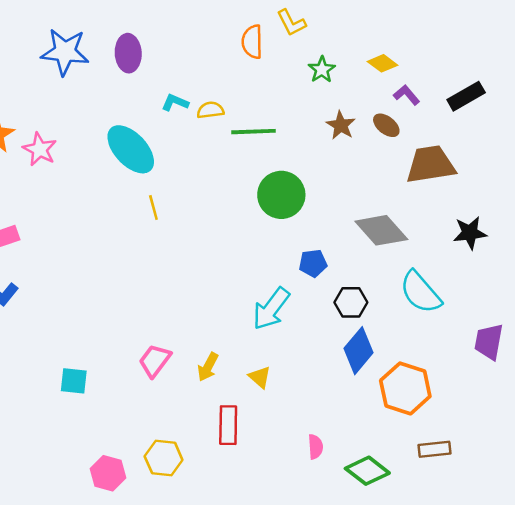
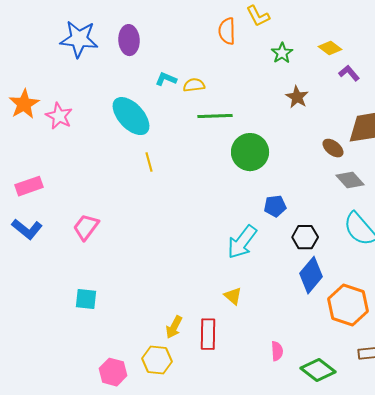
brown ellipse: (386, 125) -> (333, 148), moved
green line: (253, 132) -> (215, 116), moved
gray diamond: (381, 230) -> (350, 180), moved, size x0.7
pink trapezoid: (155, 361) -> (86, 227), moved
yellow arrow: (208, 367) -> (174, 327), moved

